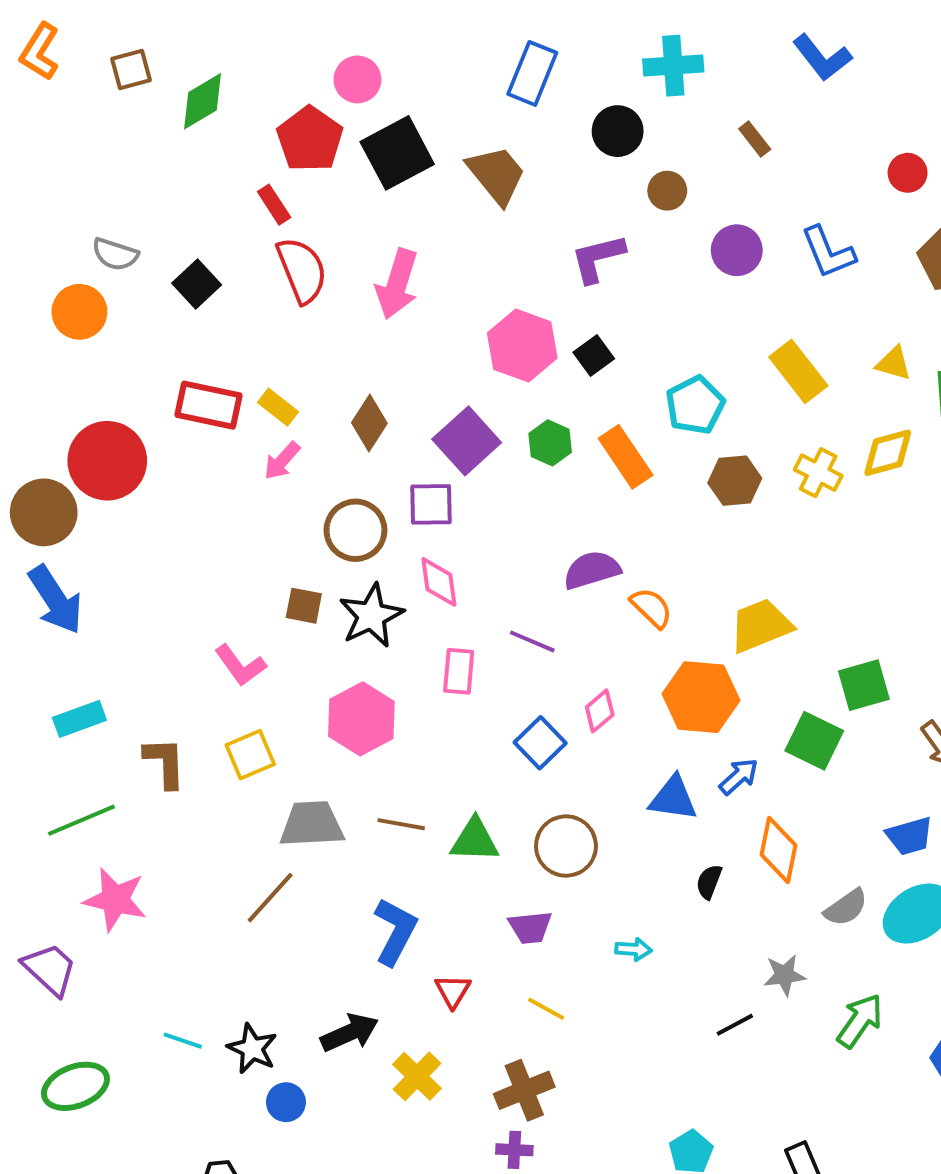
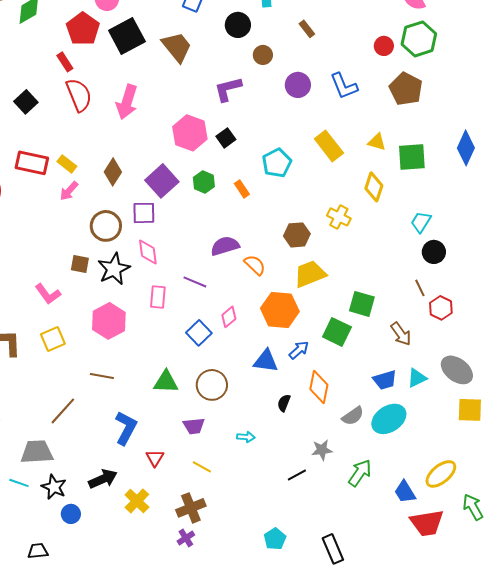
yellow diamond: (888, 453) -> (374, 187), turned -56
orange rectangle: (626, 457) -> (242, 189), size x0.6
yellow cross: (818, 473) -> (339, 217), moved
brown hexagon: (735, 481) -> (297, 235), moved
green square: (864, 685) -> (362, 304), turned 32
gray trapezoid: (312, 824) -> (37, 452), moved
brown line: (401, 824) -> (102, 376), moved
purple cross: (514, 1150) -> (186, 538), turned -36

